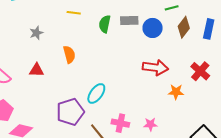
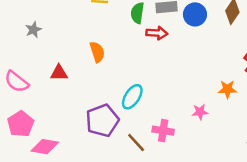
gray star: (36, 33) -> (33, 30), moved
red arrow: (155, 68) -> (157, 33), moved, size x0.7
pink star: (150, 124) -> (200, 112), moved

